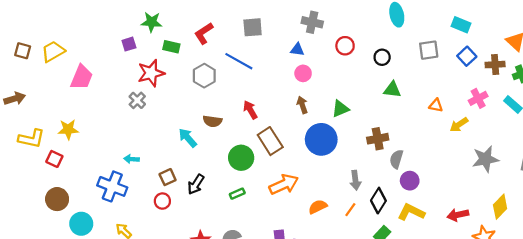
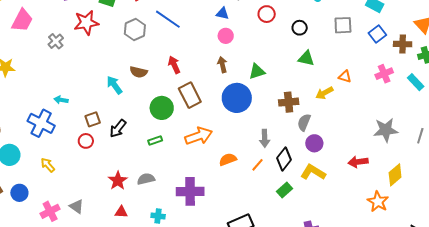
gray cross: (137, 100) -> (56, 41), moved
yellow arrow: (459, 125) -> (324, 93), moved
red arrow: (458, 215) -> (358, 162), moved

